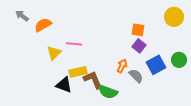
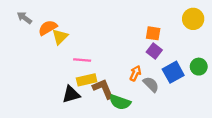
pink line: (74, 44) -> (82, 60), moved
yellow triangle: (54, 53) -> (60, 37), moved
black triangle: (64, 85) -> (71, 94), turned -36

